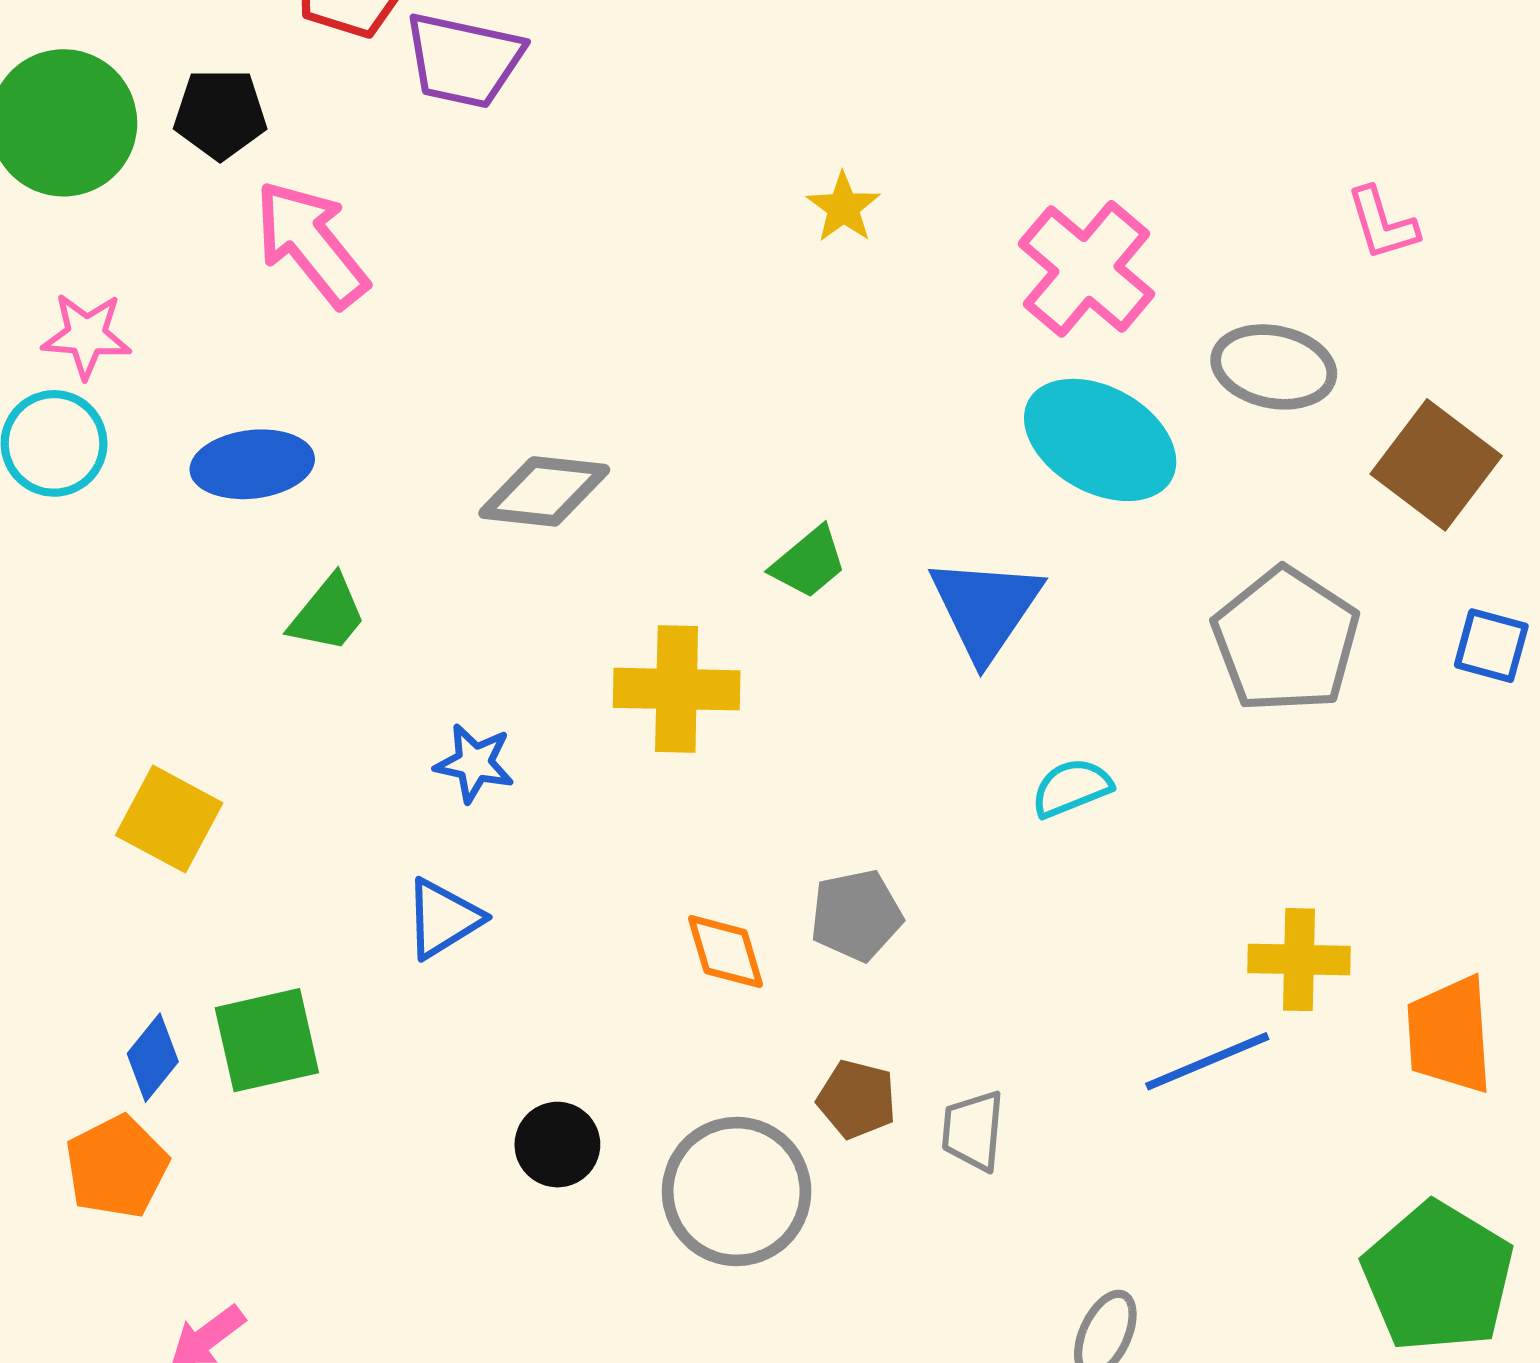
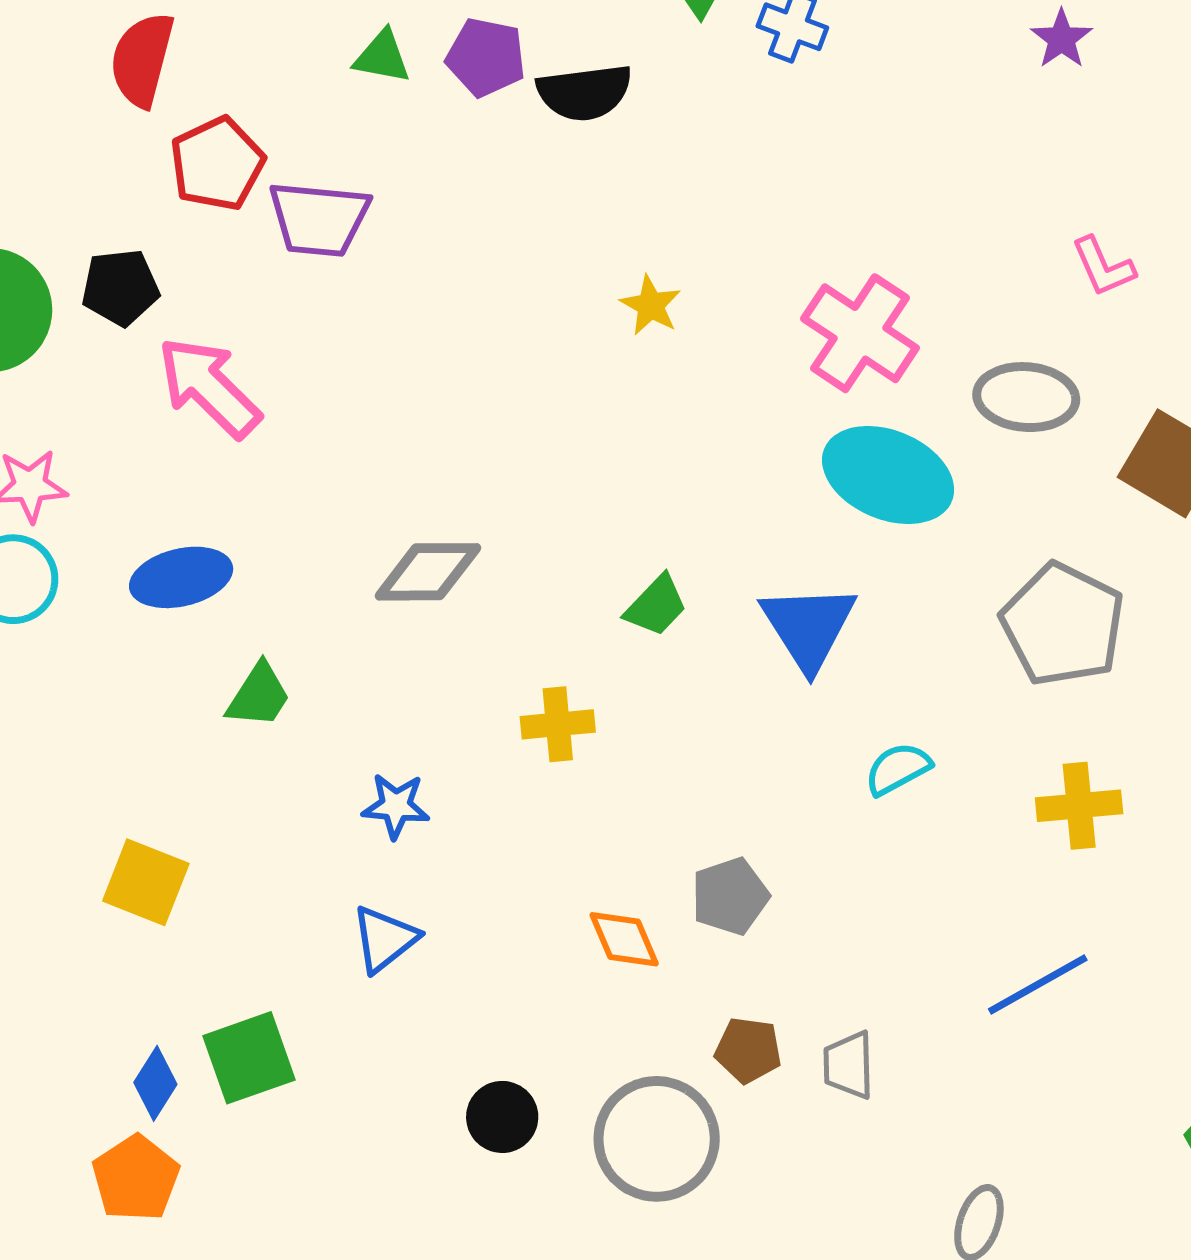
yellow cross: (677, 689) -> (558, 724), size x0.7
yellow cross: (1299, 960) -> (1079, 806), moved

